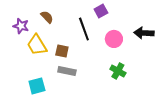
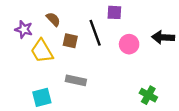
purple square: (101, 11) -> (114, 12), turned 32
brown square: (62, 51) -> (70, 41), moved
green cross: (118, 71) -> (148, 95), moved

